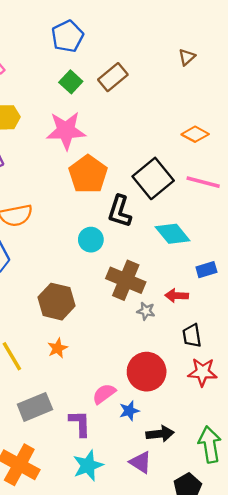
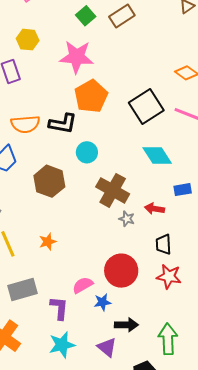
black L-shape: (120, 211) -> (63, 124), moved, turned -104
brown hexagon: (56, 302) -> (49, 181), moved

